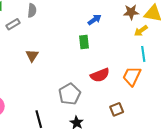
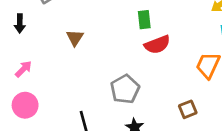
red semicircle: (100, 75) -> (157, 45), moved

